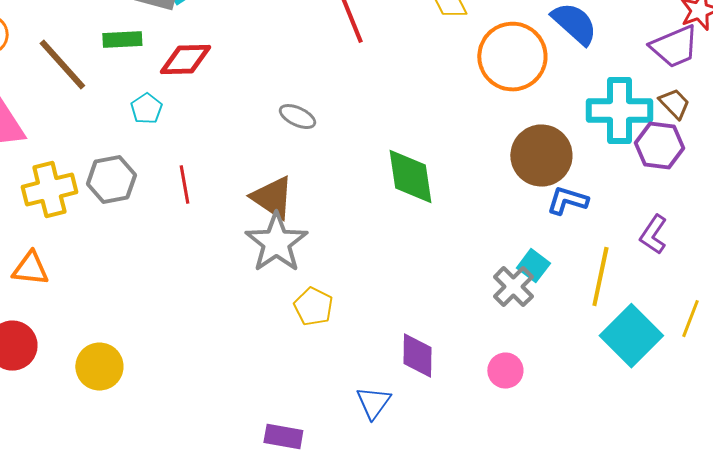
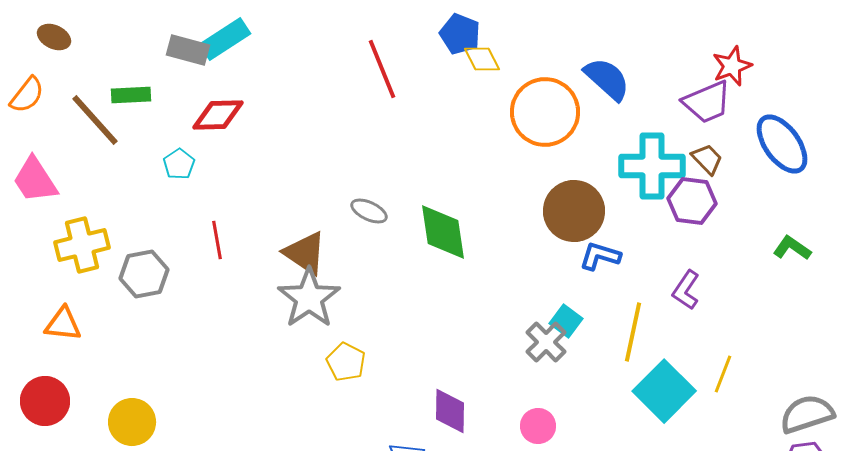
green rectangle: (122, 40) -> (131, 95), moved
gray ellipse: (297, 117) -> (369, 211), moved
gray hexagon: (111, 180) -> (144, 274), moved

